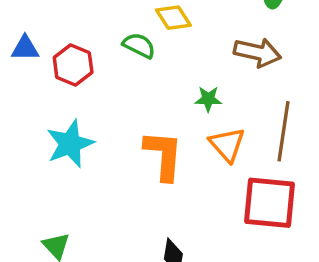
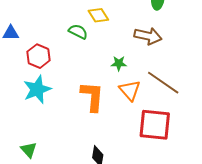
red hexagon: (73, 65) -> (39, 56), moved
brown line: (284, 131) -> (163, 83), turned -64

